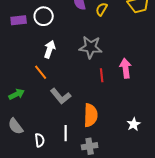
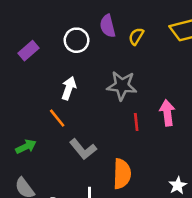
white circle: (44, 16) -> (77, 40), moved
purple rectangle: (19, 20) -> (29, 51), turned -35

